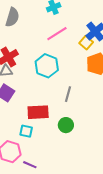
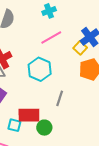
green circle: (66, 125) -> (44, 128), moved
cyan square: (26, 131) -> (14, 125), moved

